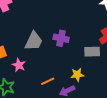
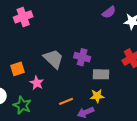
gray trapezoid: (34, 41) -> (53, 59), turned -75
gray rectangle: (92, 52) -> (101, 74), moved

